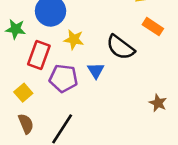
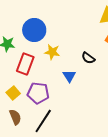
black semicircle: (120, 47) -> (88, 58), size x0.6
purple pentagon: (63, 78) -> (38, 93), moved

